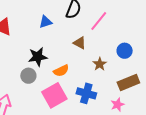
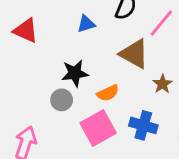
brown triangle: (80, 43) -> (134, 54), size x1.6

